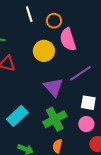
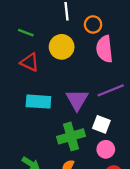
yellow circle: (44, 51) -> (62, 47), moved
white square: (88, 103) -> (101, 124), moved
cyan rectangle: (17, 116) -> (38, 102), moved, turned 35

